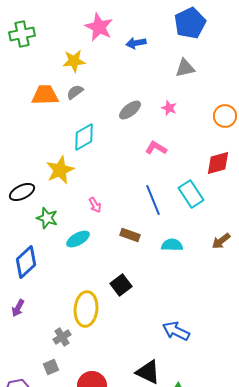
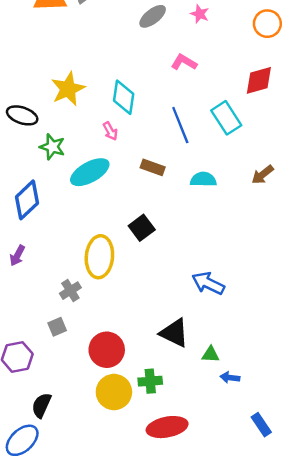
cyan diamond: (84, 137) -> (124, 97), moved, turned -52
black ellipse: (22, 192) -> (22, 115), turned 45
cyan ellipse: (78, 239) -> (90, 172), size x1.4

